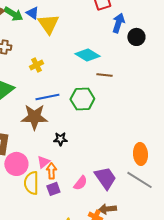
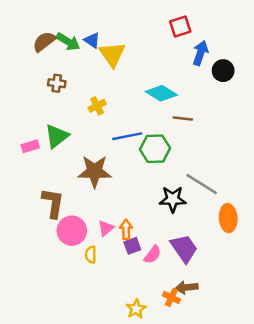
blue line: (47, 97) -> (127, 136), moved
black star: (60, 139) -> (173, 199), moved, size x1.5
orange arrow: (51, 171) -> (126, 229), moved
gray line: (139, 180) -> (202, 184), moved
yellow semicircle: (31, 183) -> (91, 255), size x0.6
purple square: (53, 189) -> (132, 246), moved

